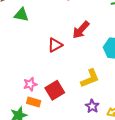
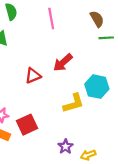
yellow L-shape: (90, 78) -> (73, 103), moved

